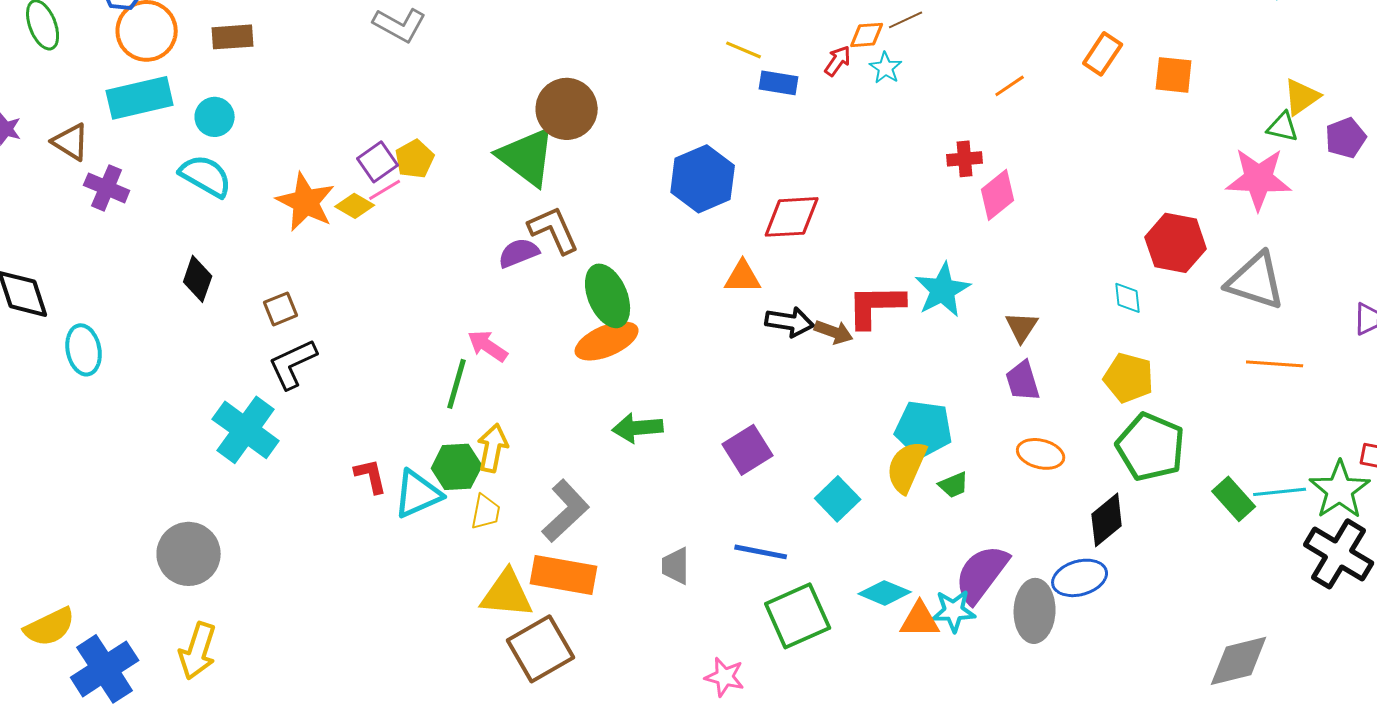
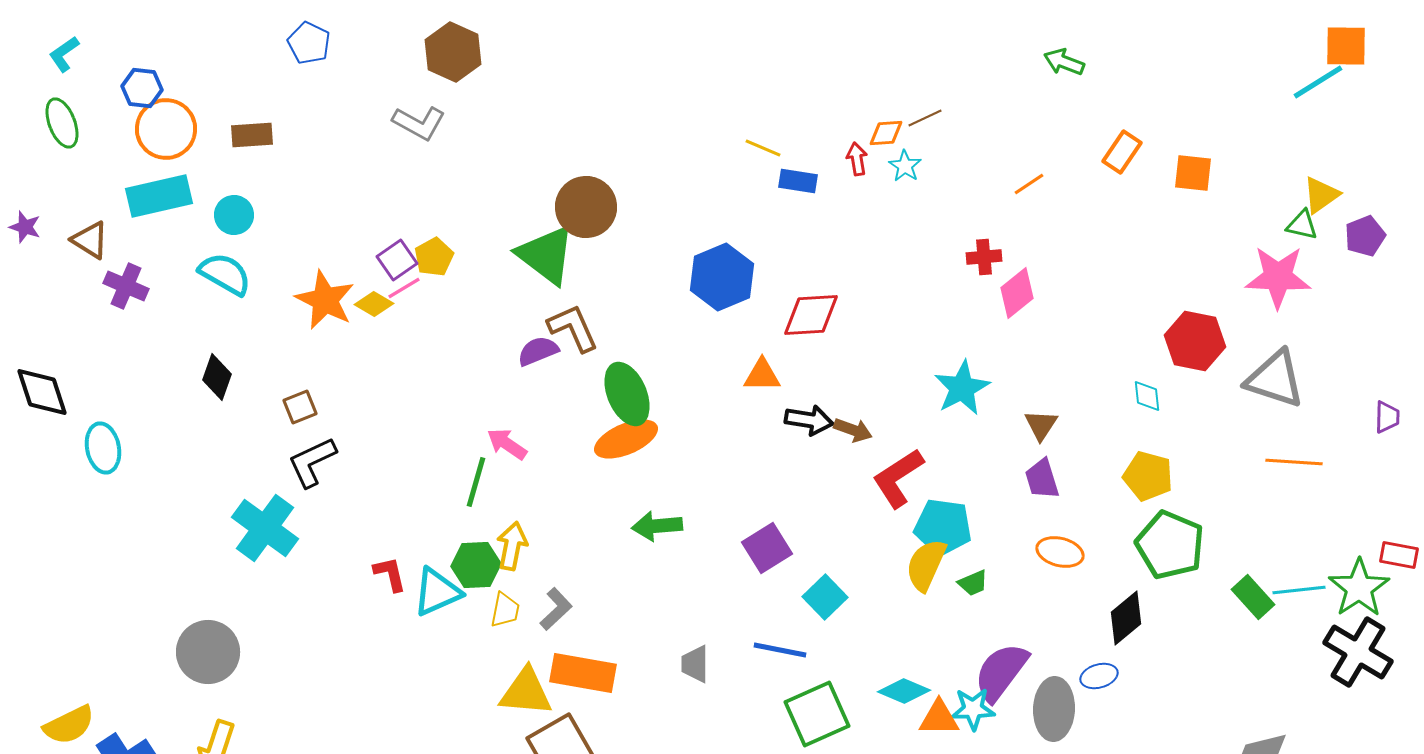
red arrow: (838, 61) -> (857, 159), turned -44
red L-shape: (876, 306) -> (898, 478), moved, turned -32
cyan square: (838, 499) -> (825, 597), moved
gray L-shape: (566, 511) -> (556, 609), moved, size x0.7
blue ellipse: (1080, 578) -> (1099, 676), size x0.7

